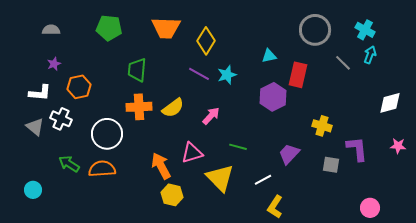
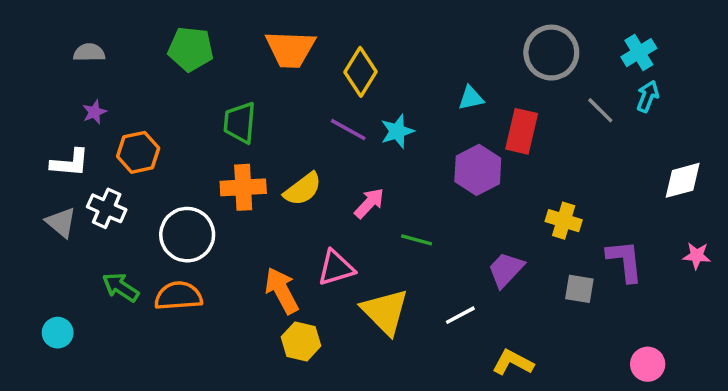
cyan cross: (365, 30) -> (639, 53), turned 30
green line: (238, 147) -> (417, 240), moved
yellow L-shape: (275, 207) -> (513, 362), moved, turned 85

